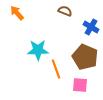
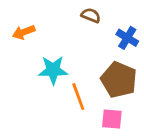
orange arrow: (17, 13) -> (24, 32), moved, turned -70

